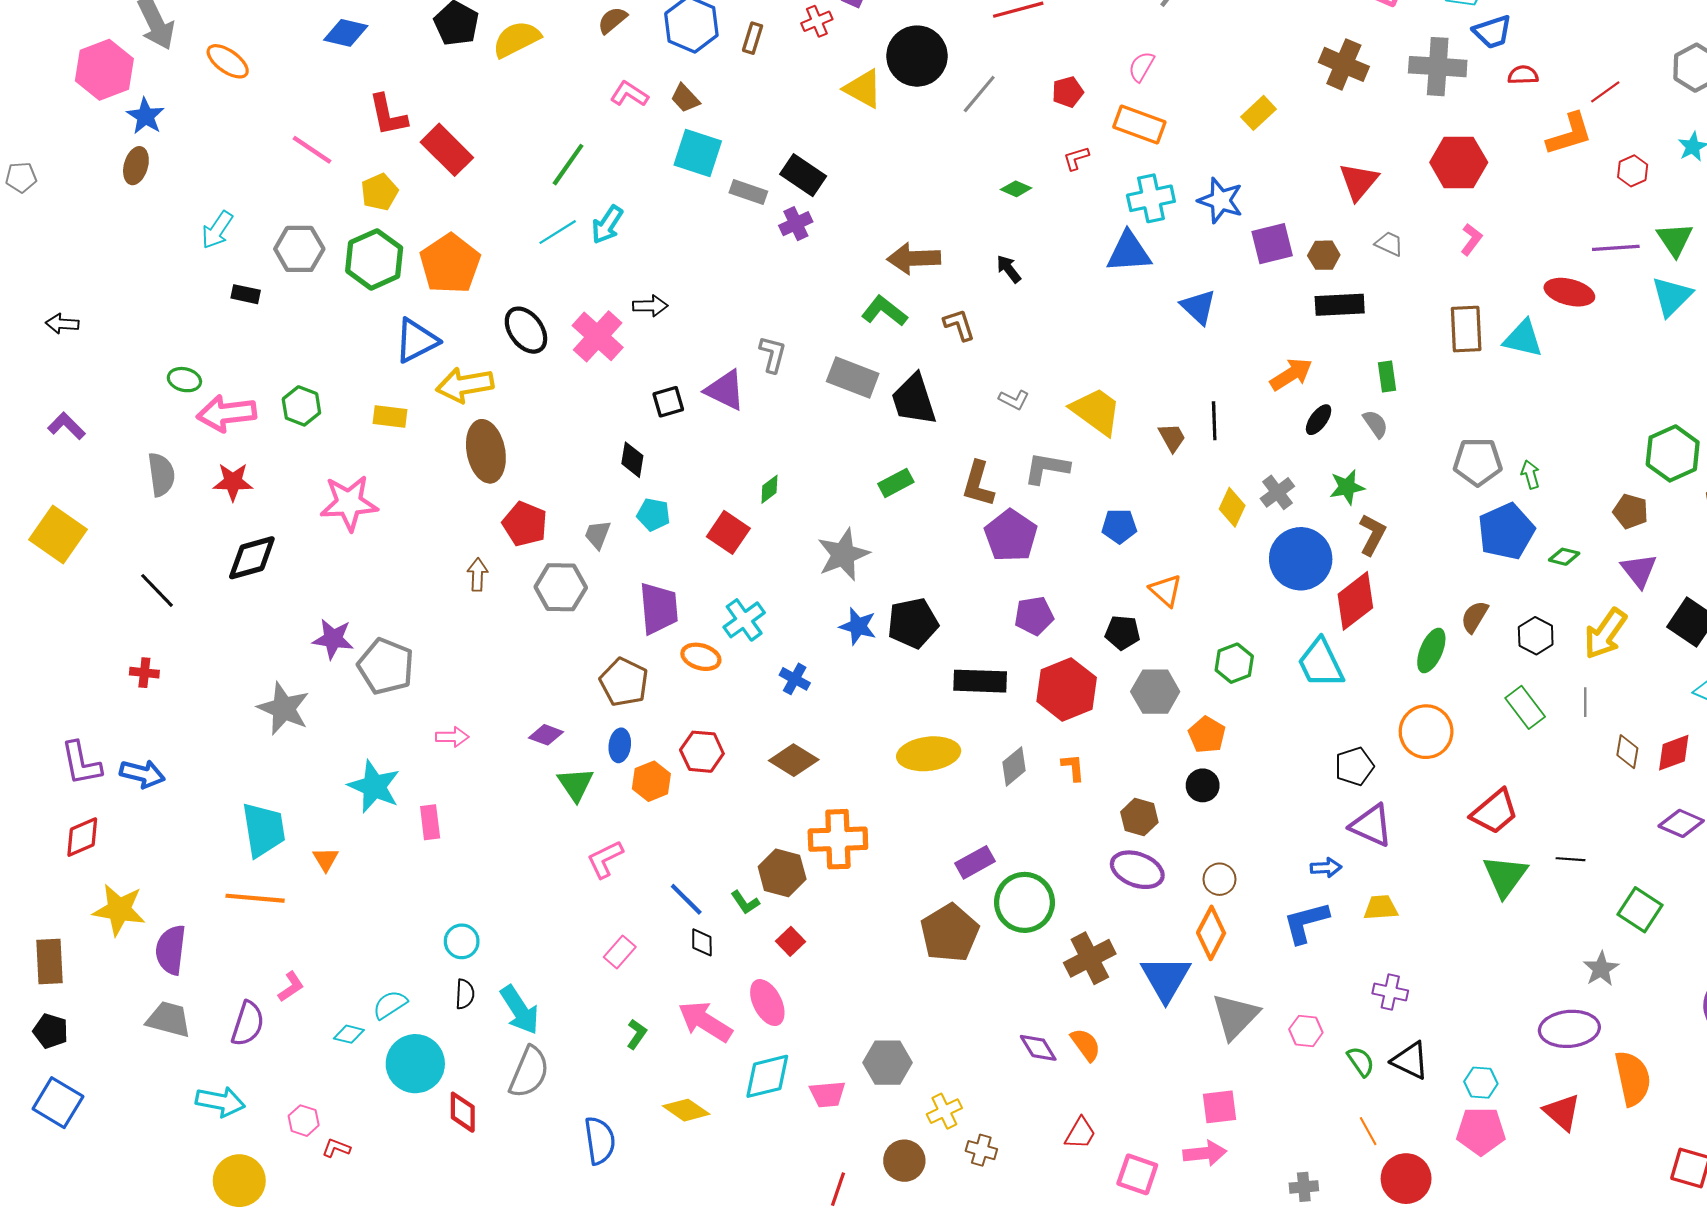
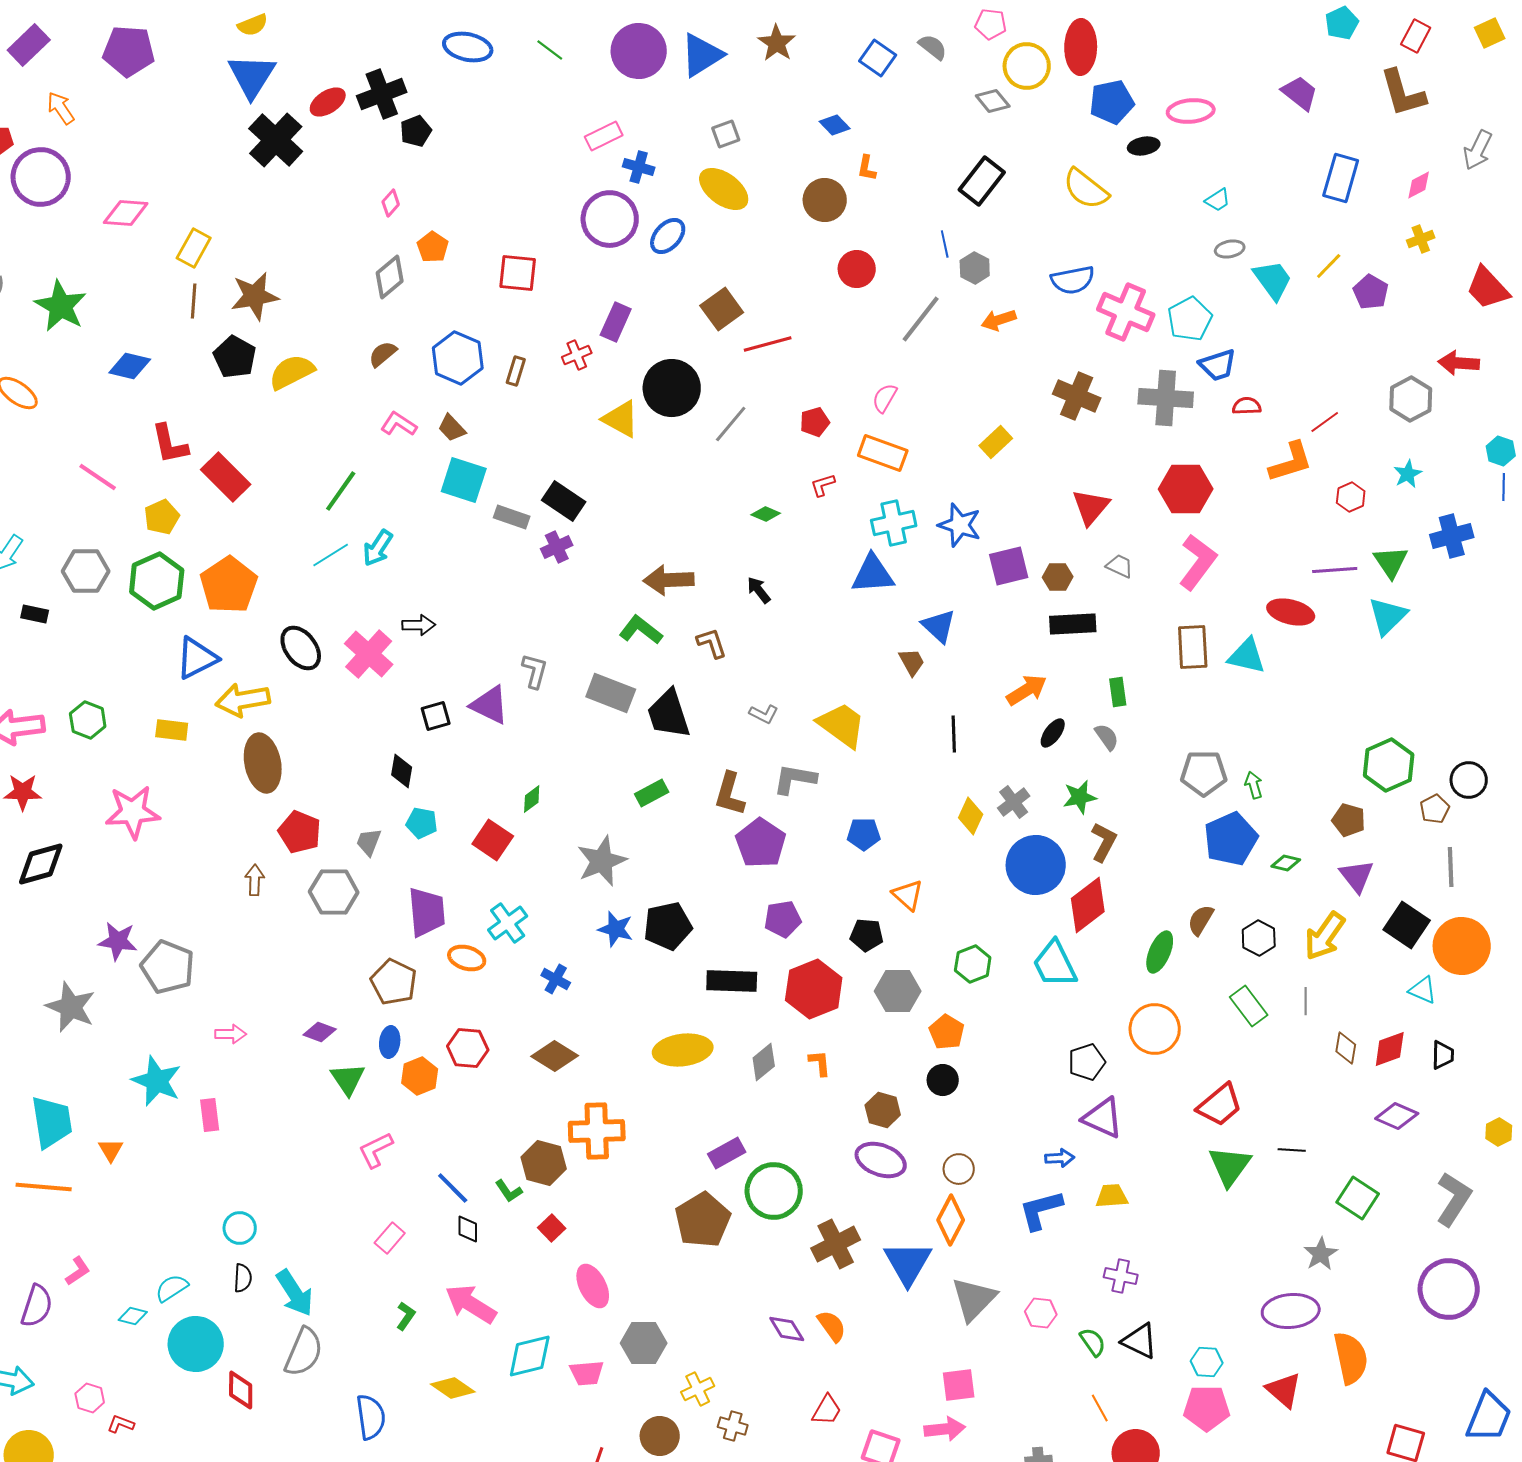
pink L-shape: (1471, 239) -> (1198, 562), size x1.8
brown trapezoid: (1172, 438) -> (912, 662), moved
pink ellipse: (767, 1003) -> (593, 1286), moved

